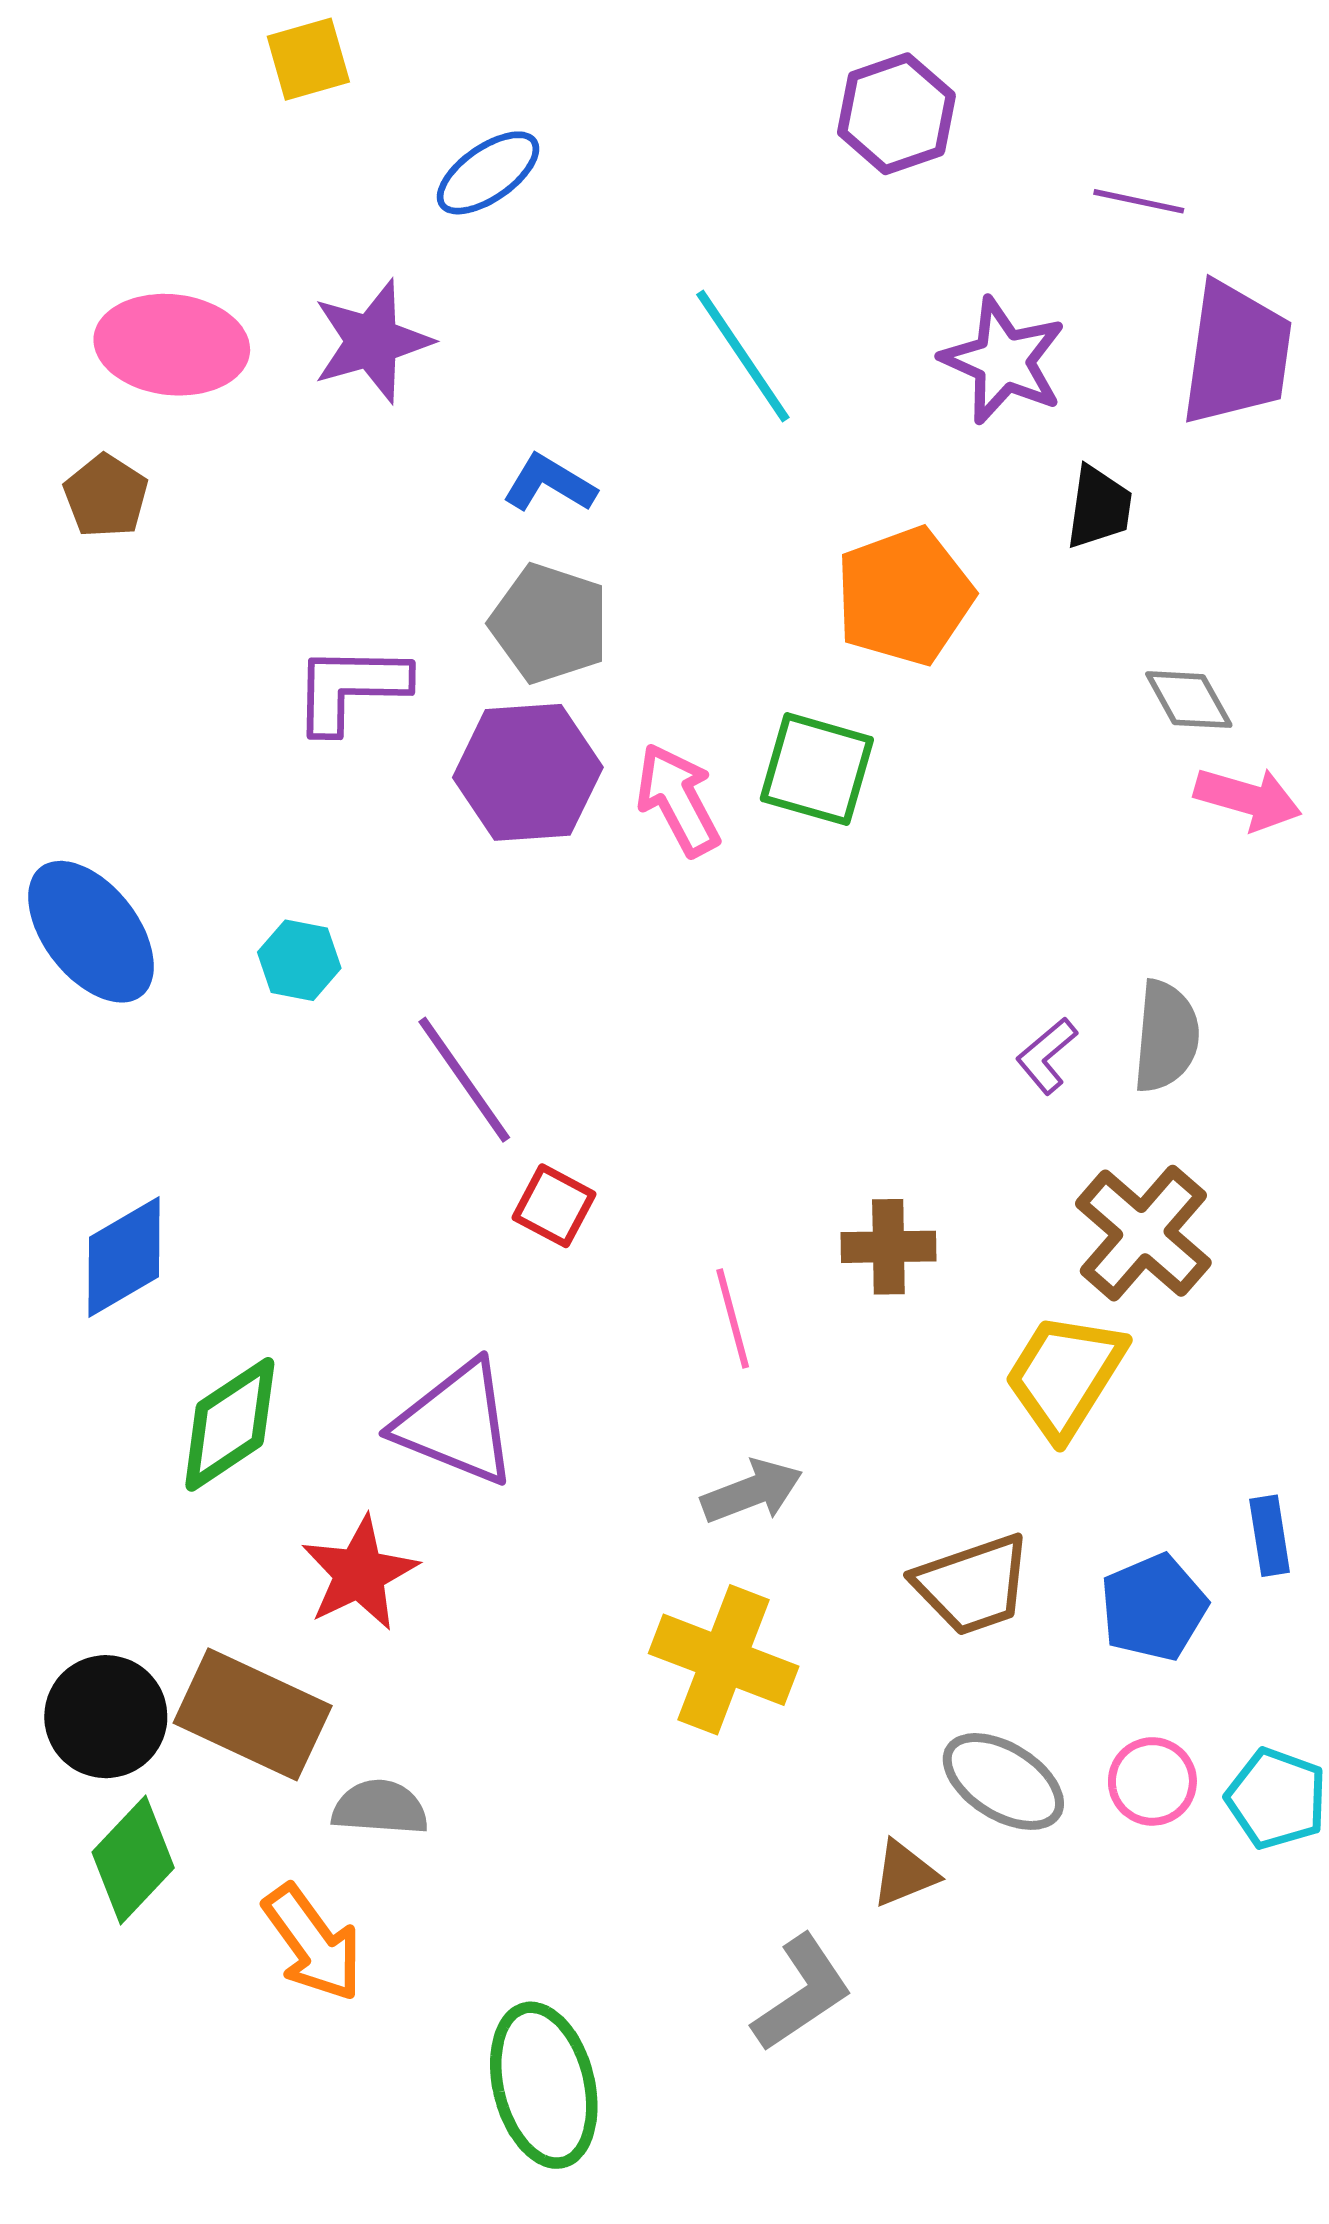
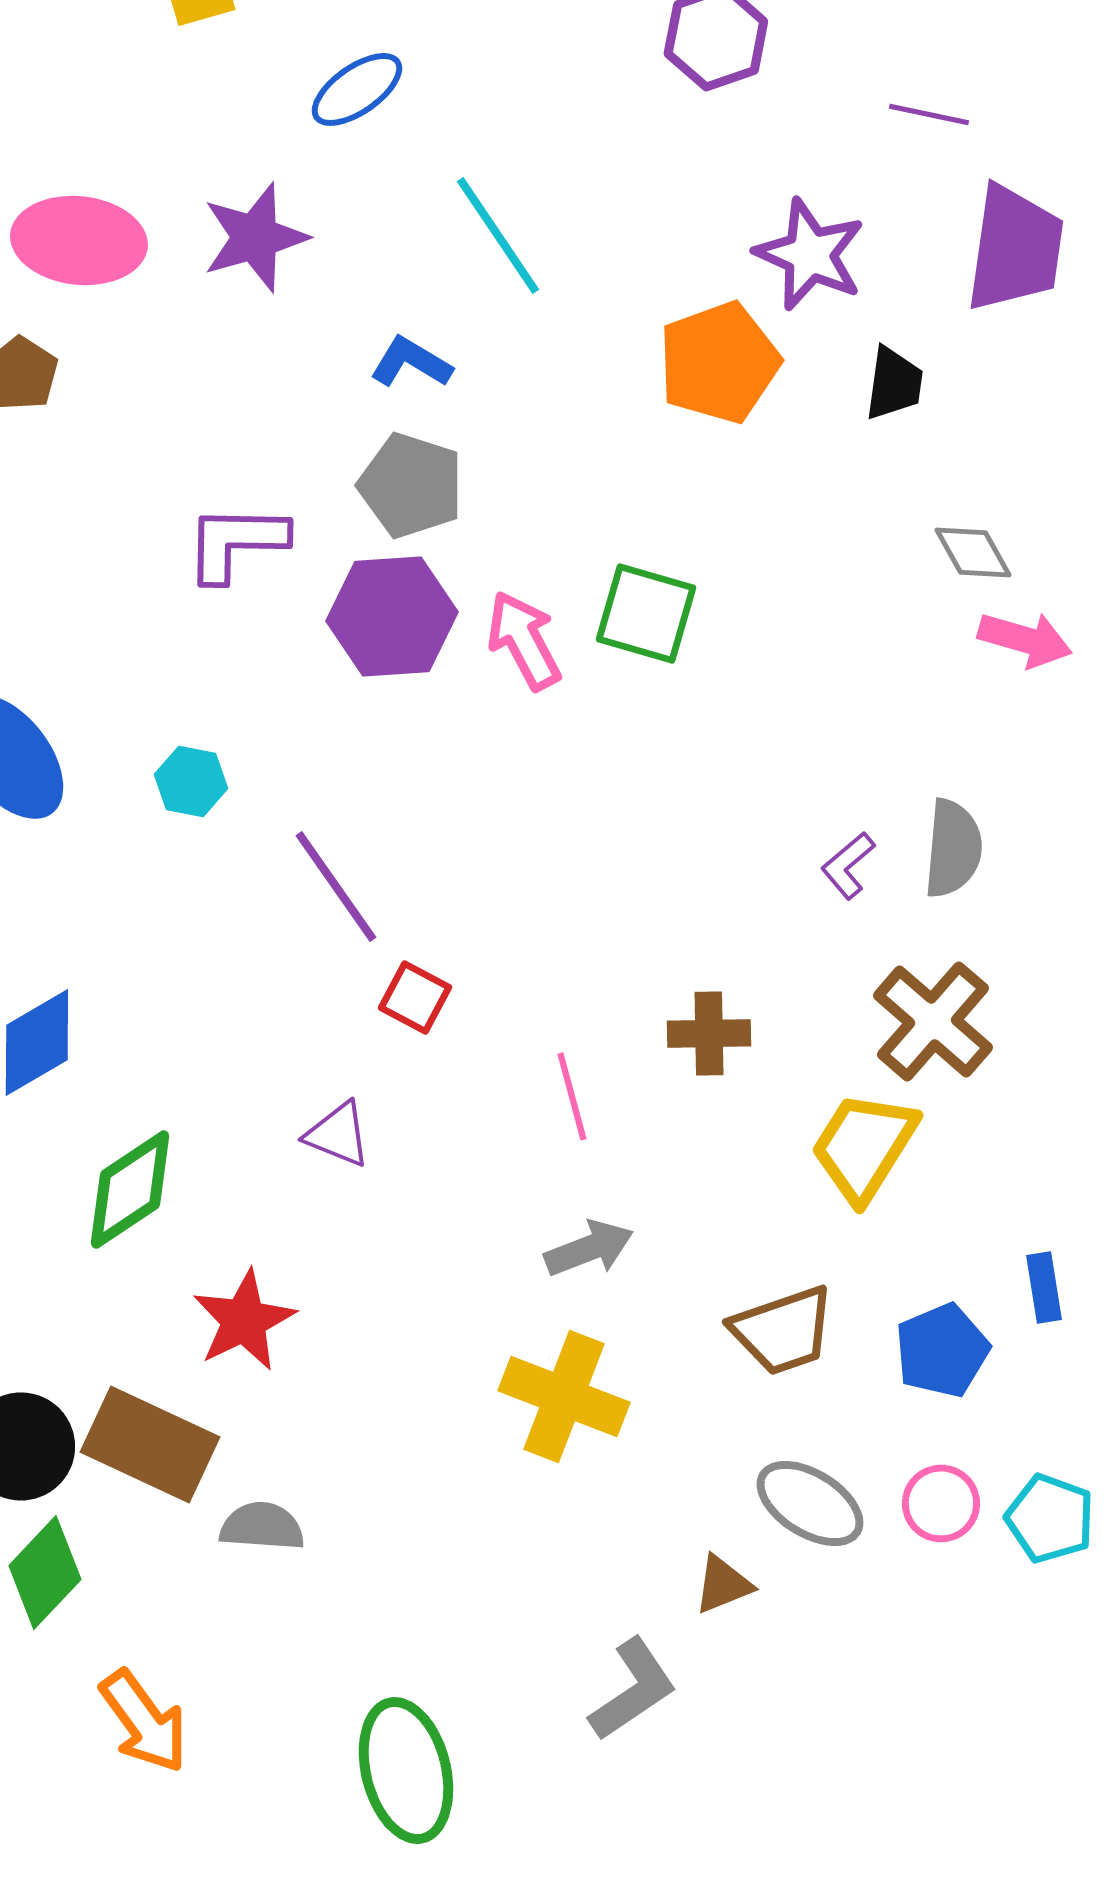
cyan line: (743, 356) -> (498, 235), moved
orange pentagon: (904, 596) -> (719, 362), moved
purple triangle: (456, 1423) -> (338, 1134), moved, size x0.6
orange arrow: (313, 1943) -> (144, 1721), moved

